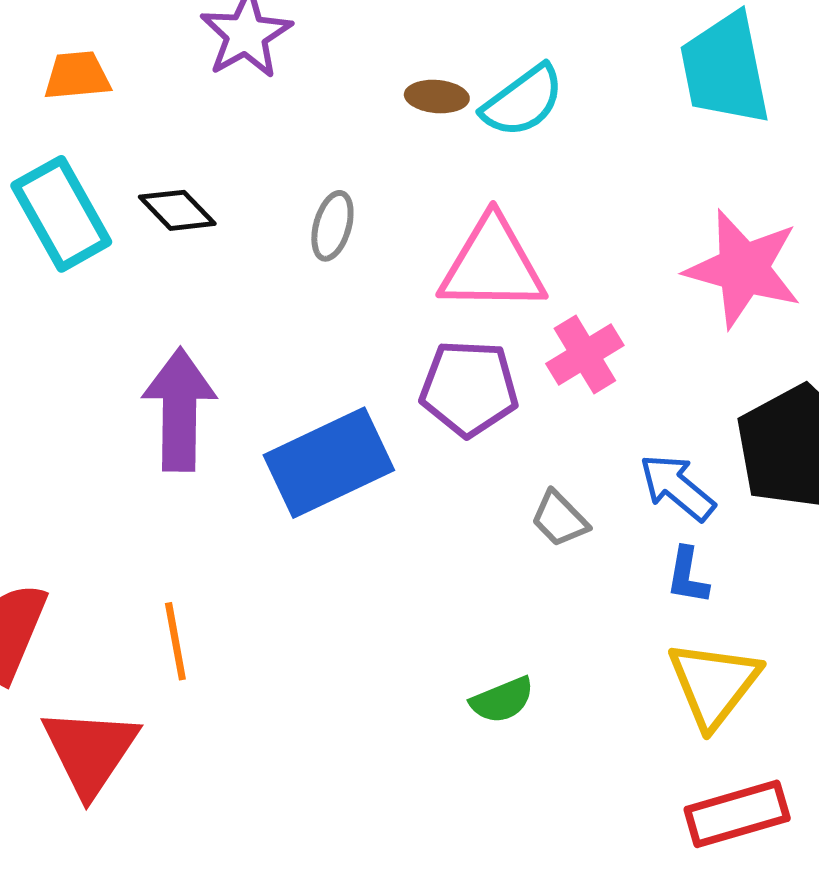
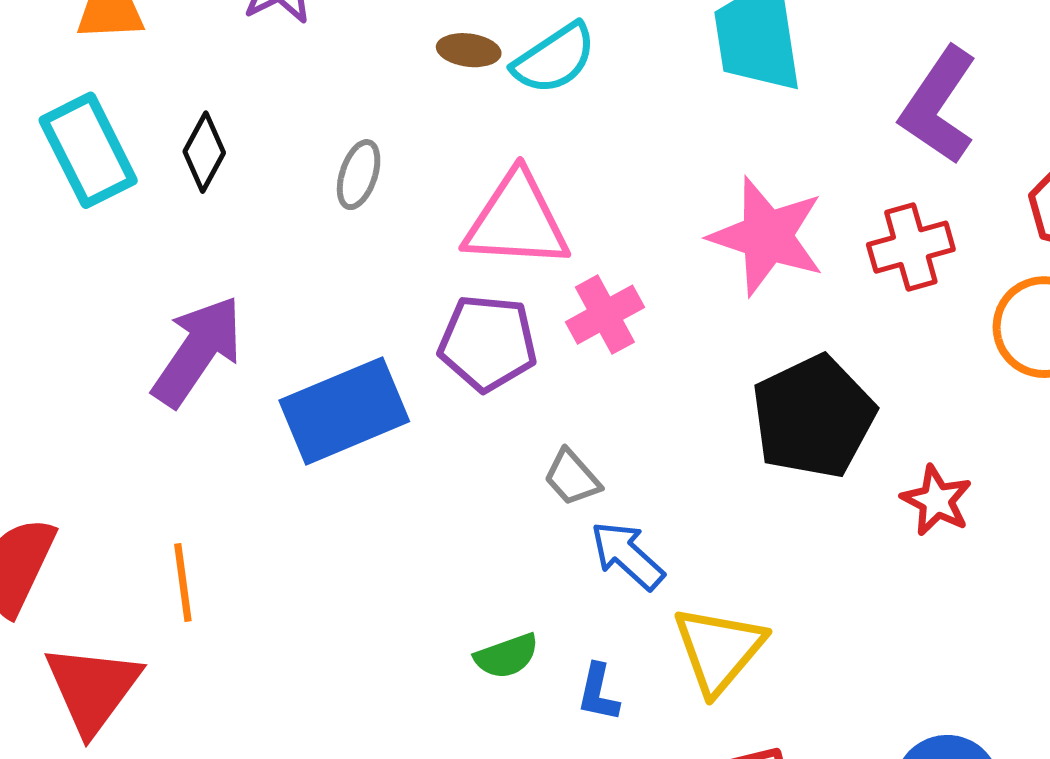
black diamond: (177, 210) -> (204, 152), turned 70
purple arrow: (179, 410) -> (197, 351), turned 31
blue arrow: (677, 487) -> (627, 555), moved
blue L-shape: (687, 576) -> (598, 693), moved

